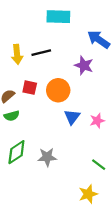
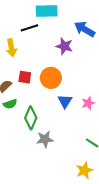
black line: (41, 53) -> (29, 28), moved
purple star: (84, 65) -> (64, 46), moved
green diamond: (16, 152) -> (31, 118), moved, turned -30

